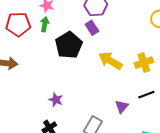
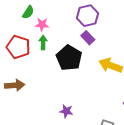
red pentagon: (18, 24) -> (18, 47), turned 30

